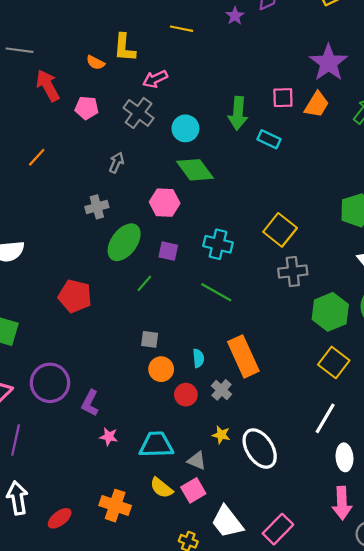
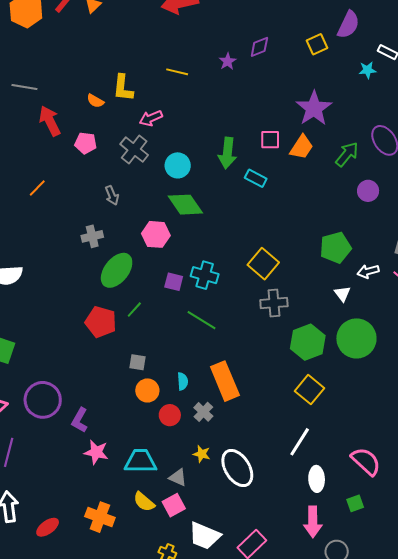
gray arrow: (116, 163) -> (112, 195), turned 132
purple square: (168, 251) -> (174, 282), moved
red pentagon: (75, 296) -> (101, 322), moved
pink star: (109, 437) -> (96, 452), size x1.4
white trapezoid: (227, 522) -> (205, 536), turned -32

